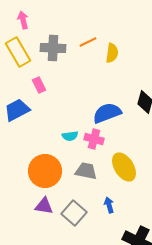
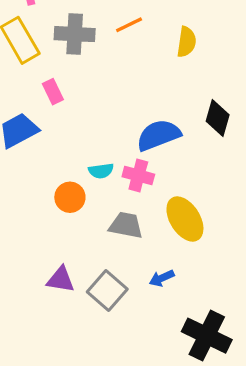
yellow semicircle: (112, 53) -> (187, 42), moved
orange circle: (45, 171) -> (70, 197), moved, size x0.6
blue arrow: (109, 205) -> (162, 278), turned -98

